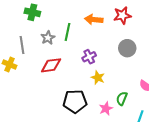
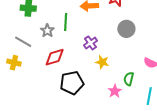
gray line: (22, 45) -> (23, 42), turned -42
black pentagon: (75, 101) -> (72, 83), moved

